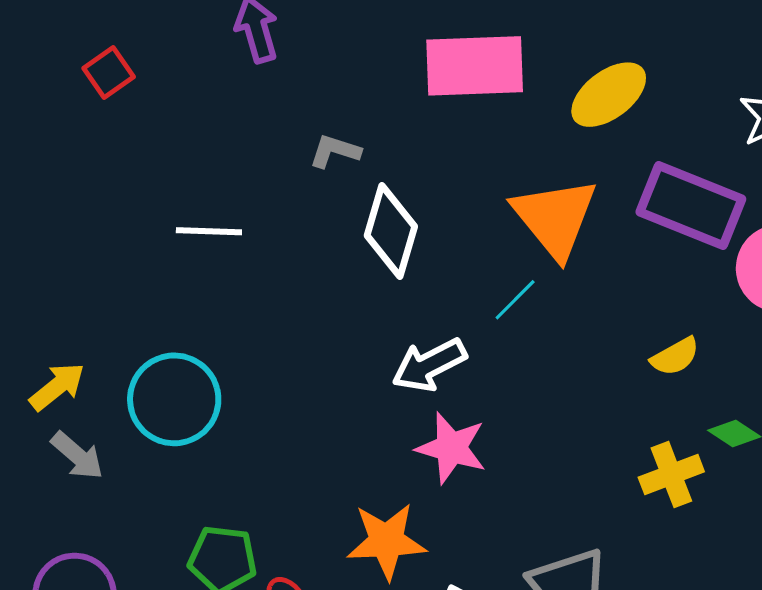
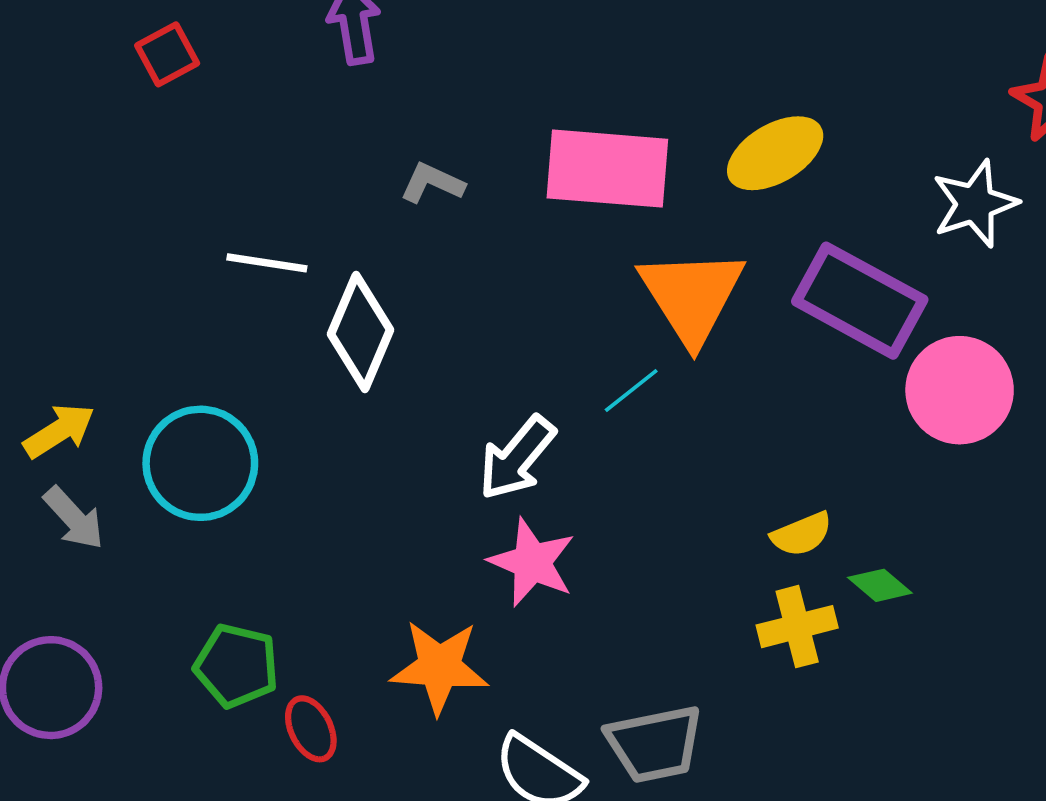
pink rectangle: (475, 66) -> (607, 169), moved
white diamond: (391, 231) -> (360, 332), moved
yellow semicircle: (675, 357) -> (802, 534), moved
white arrow: (429, 365) -> (517, 458), turned -30

